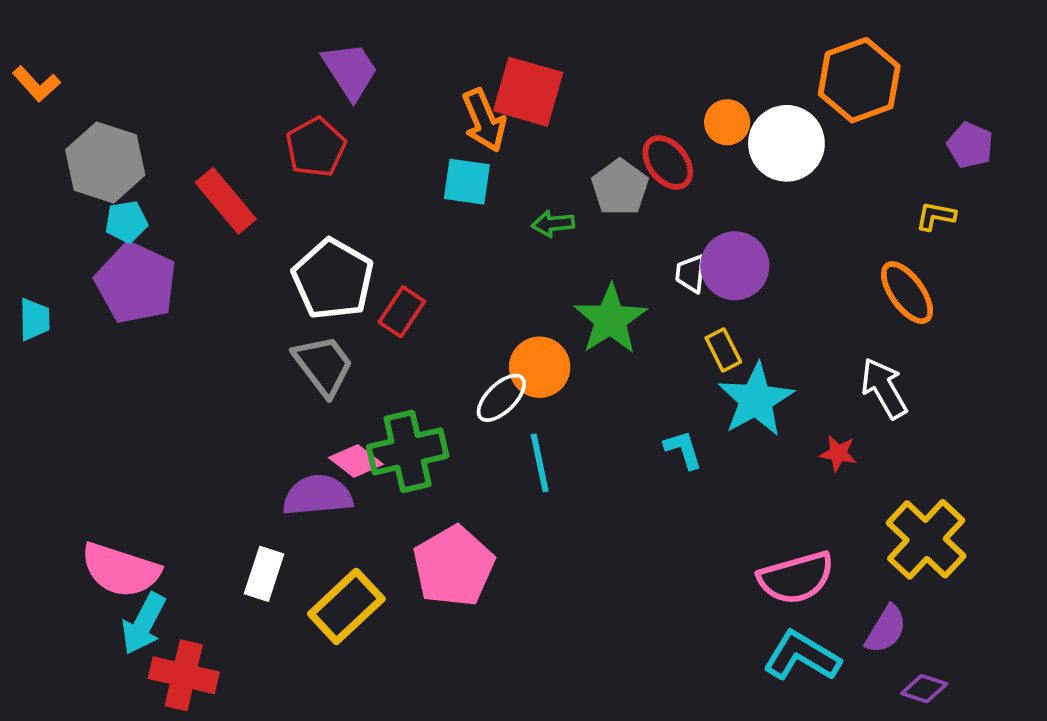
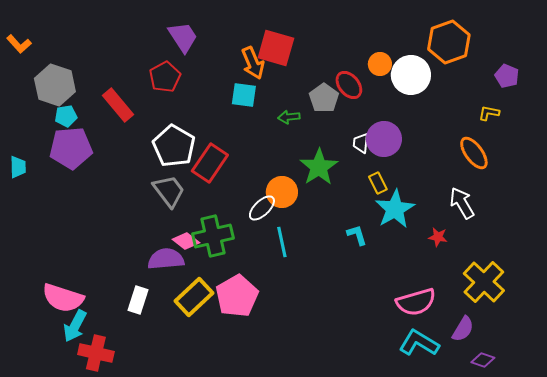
purple pentagon: (136, 283) -> (71, 148), turned -30
red rectangle: (402, 312) -> (210, 163), size x1.5
yellow rectangle: (346, 606) -> (194, 297), moved

